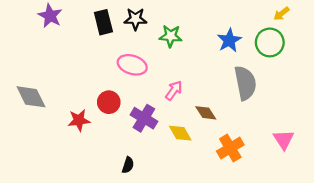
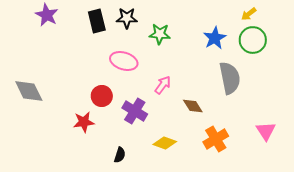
yellow arrow: (282, 14) -> (249, 14), moved
red star: (79, 120) -> (84, 122), moved
yellow diamond: (180, 133) -> (165, 143), moved, turned -40

